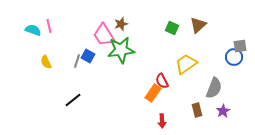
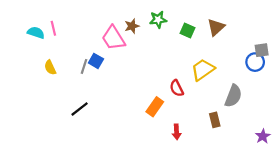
green star: (121, 50) -> (158, 20), moved, size x0.6
orange rectangle: (153, 93) -> (155, 107), moved
purple star: (223, 111) -> (263, 136), moved

